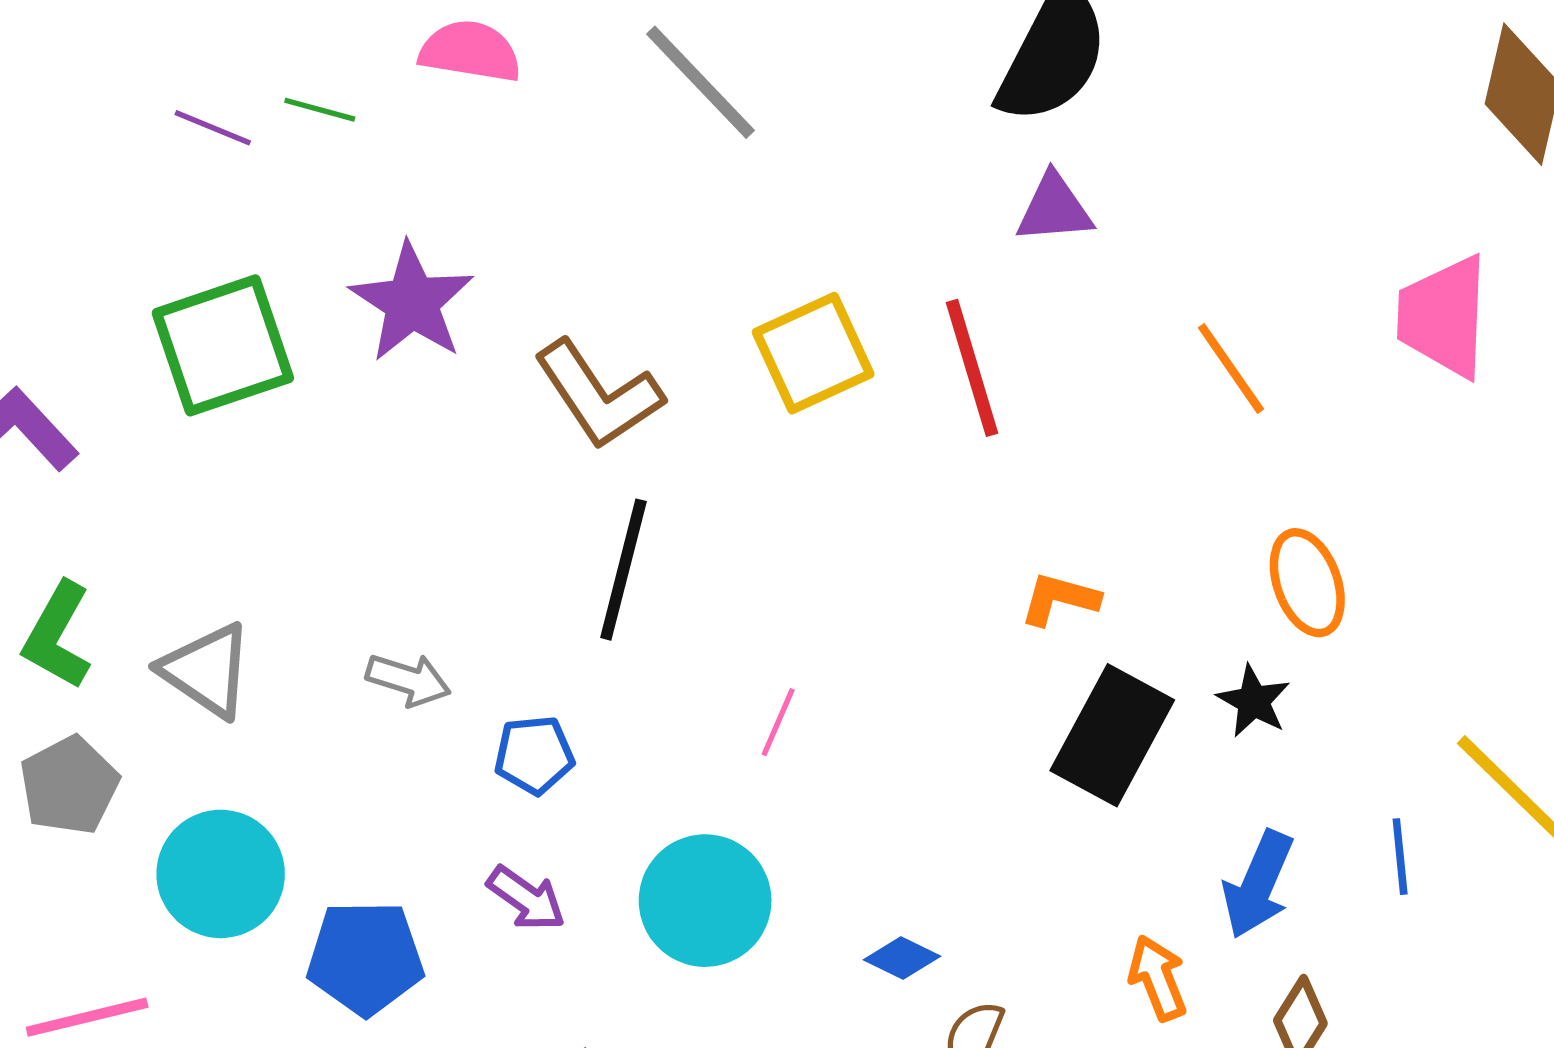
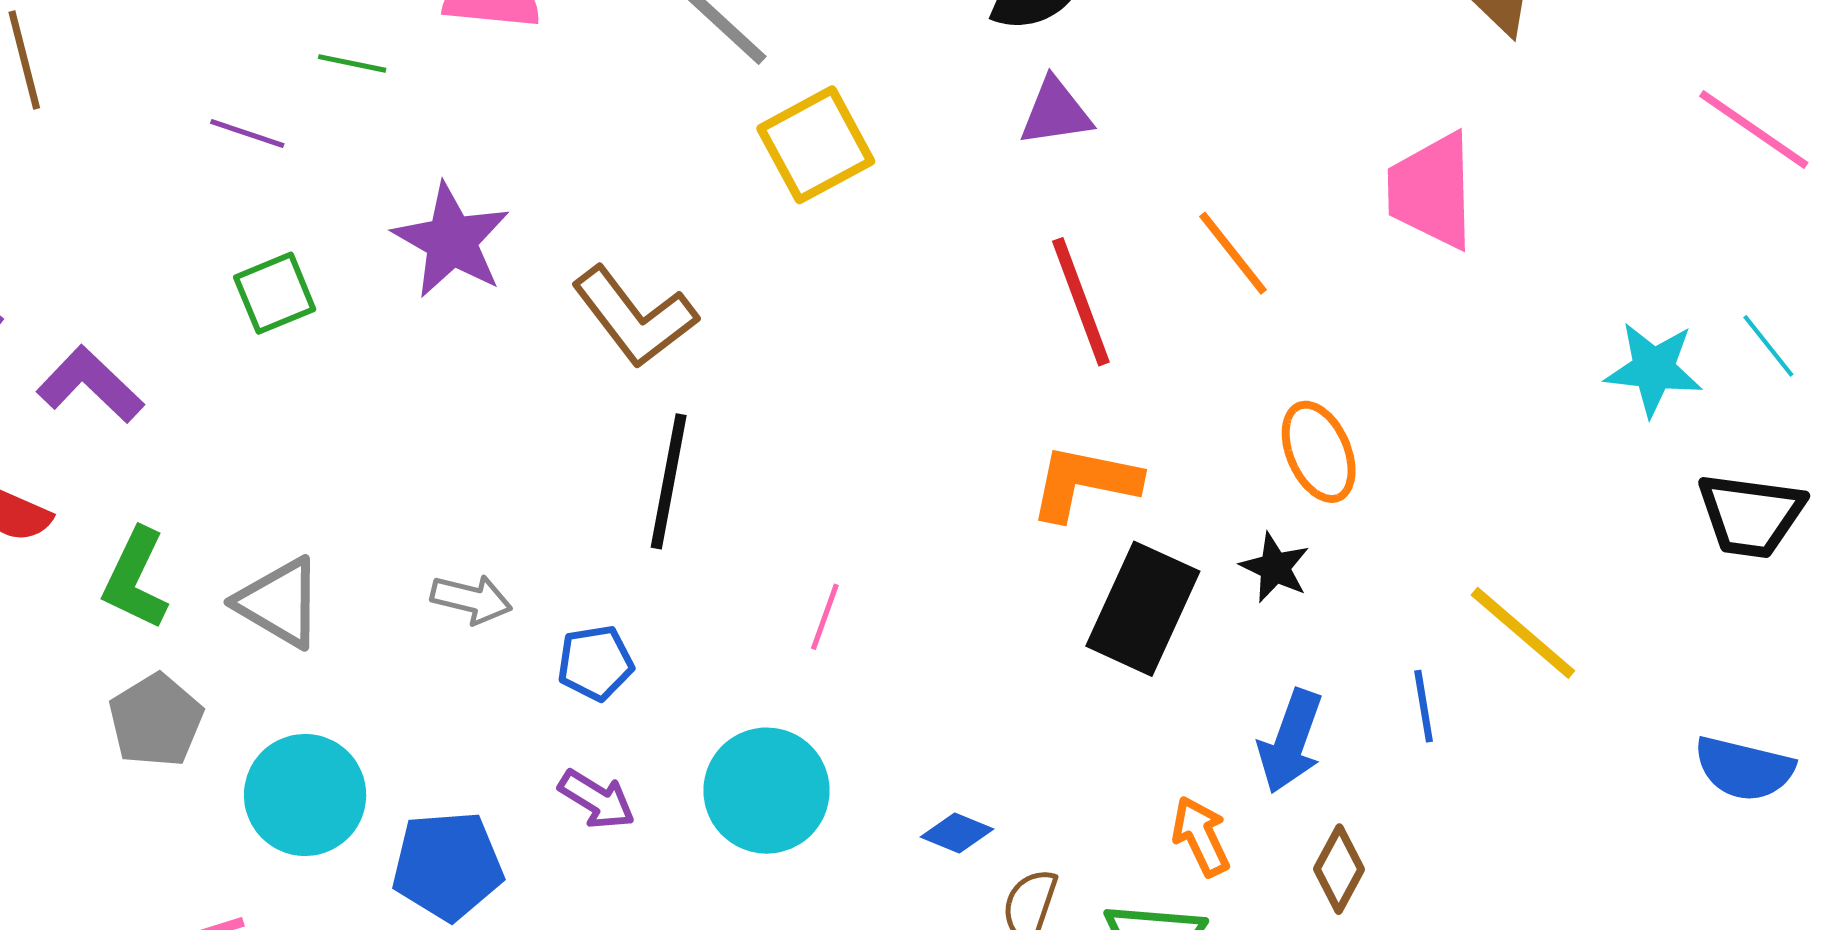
purple line: (213, 128) -> (247, 134), moved
green square: (223, 345) -> (275, 293), size x0.6
yellow square: (813, 353) -> (816, 145), moved
red line: (972, 368) -> (1081, 302), moved
orange L-shape: (1060, 599) -> (1084, 482), size x1.5

